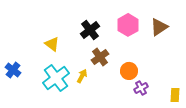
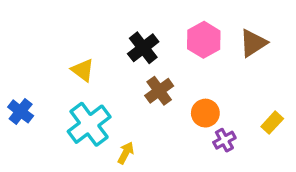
yellow arrow: (82, 76) -> (126, 153), moved
yellow rectangle: (175, 95) -> (272, 123), moved, turned 40

